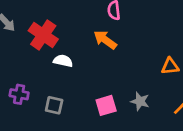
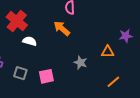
gray star: (140, 101) -> (81, 63), moved
pink square: (106, 105) -> (46, 76), moved

